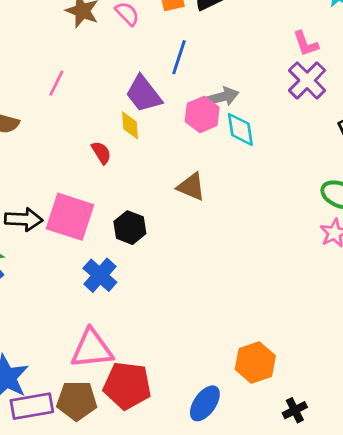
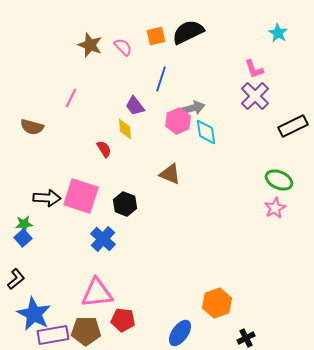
purple trapezoid: (144, 94) -> (135, 106), size x0.7
red pentagon: (127, 386) -> (123, 320), size x0.7

